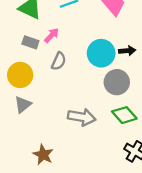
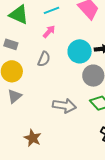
pink arrow: (52, 35) -> (49, 32), moved
gray rectangle: (30, 42) -> (11, 44), moved

